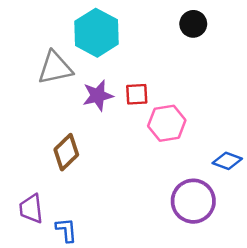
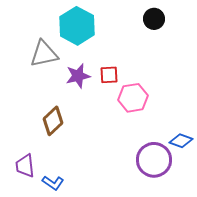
blue diamond: (227, 161) -> (181, 141), moved
blue L-shape: (66, 230) -> (53, 183), turned 130

